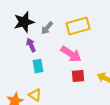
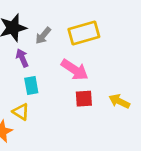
yellow triangle: (35, 95) -> (21, 112), moved

